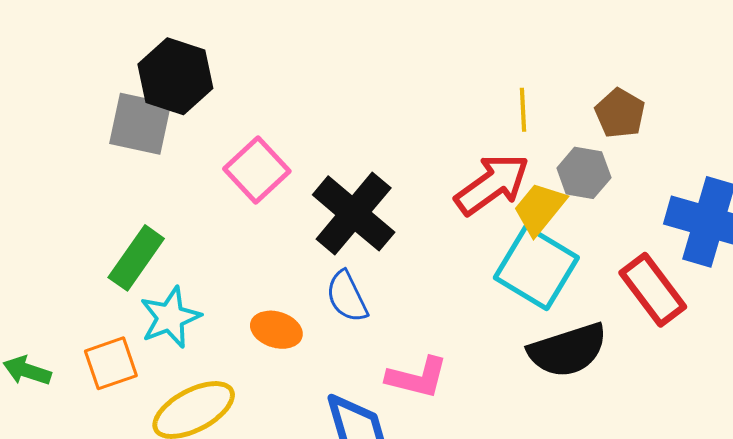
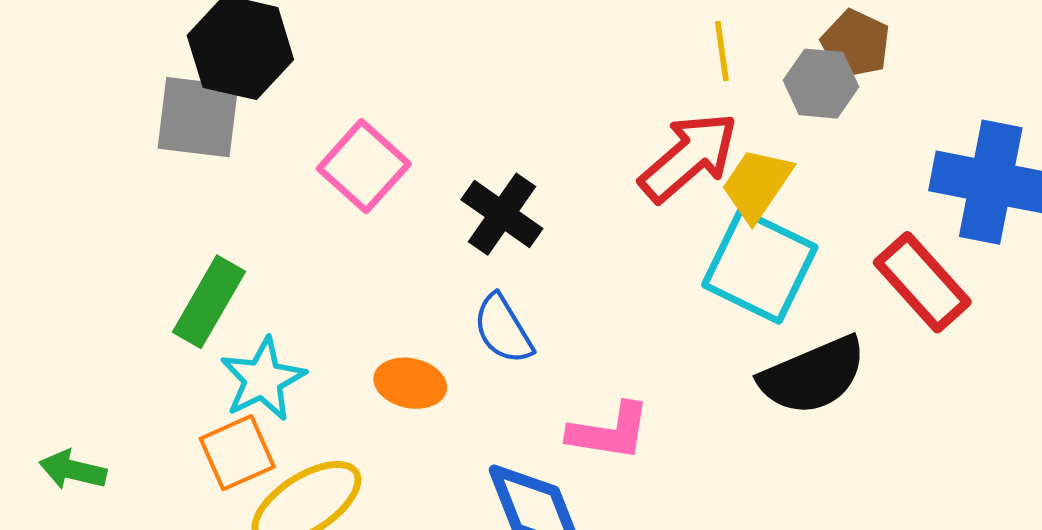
gray hexagon: (584, 173) -> (821, 84), moved
black cross: (354, 213) -> (502, 214), size x0.7
orange square: (111, 363) -> (237, 453), moved

